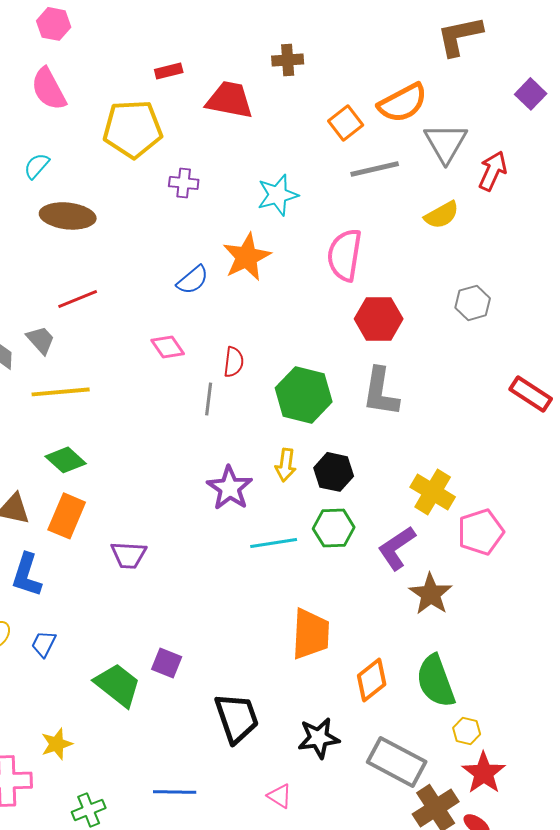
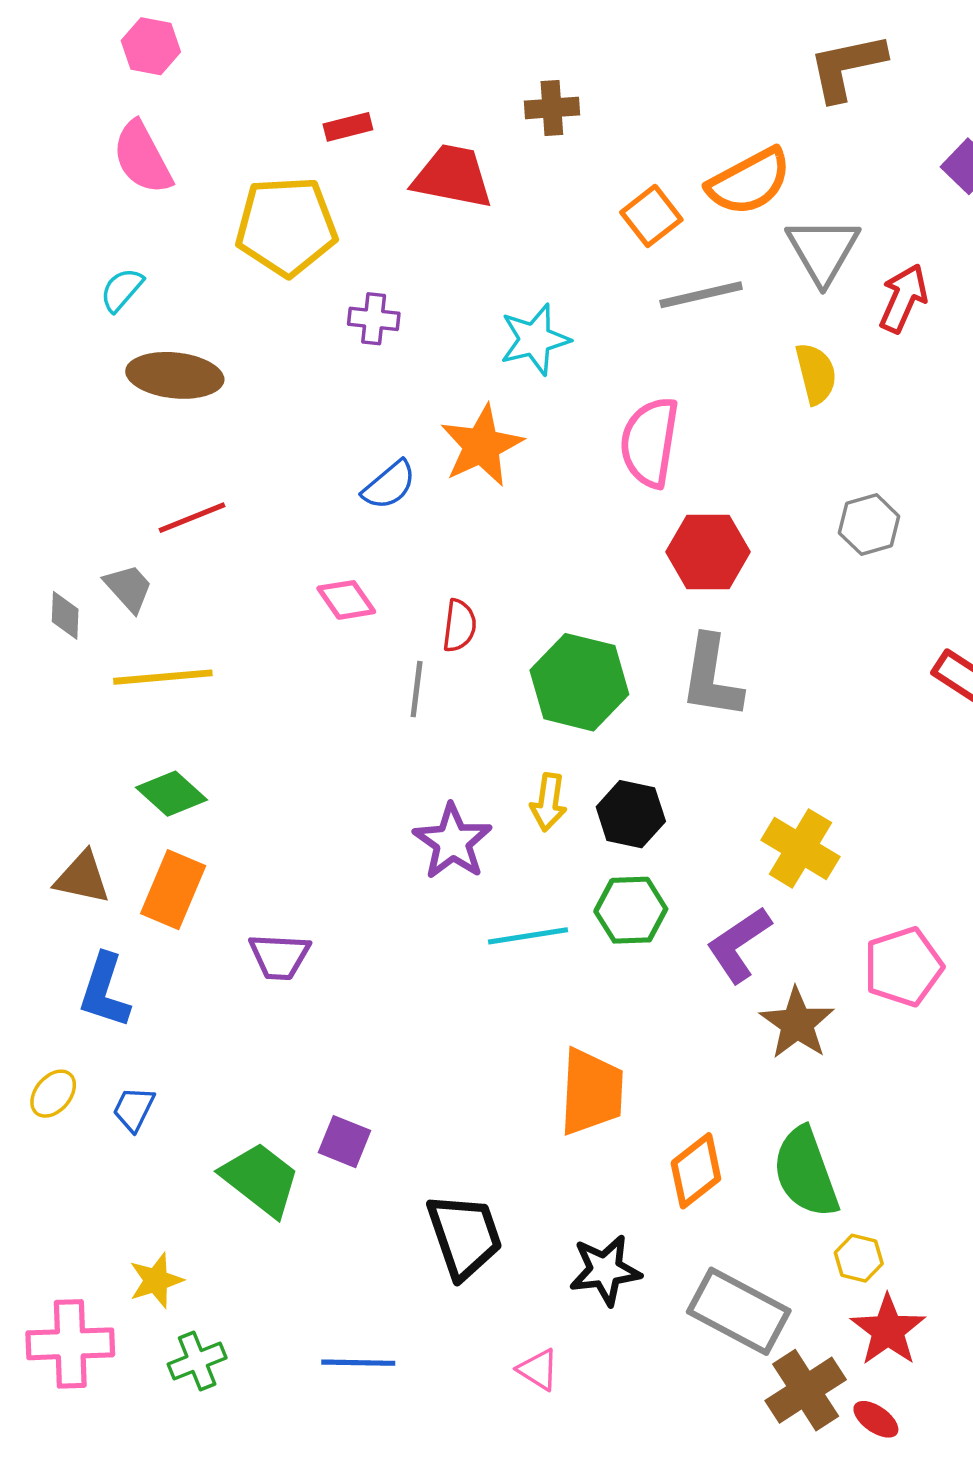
yellow semicircle: (442, 215) -> (816, 374), turned -75
pink pentagon: (481, 532) -> (903, 967), moved
green cross: (89, 810) -> (197, 1361), moved

